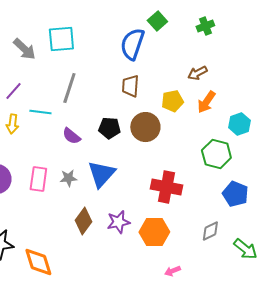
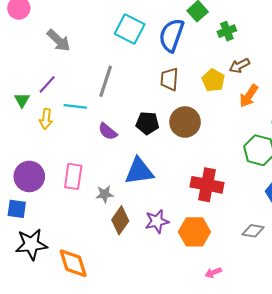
green cross: (205, 26) -> (227, 31), moved
cyan square: (61, 39) -> (130, 29), moved, turned 32
yellow pentagon: (172, 101) -> (213, 80), moved, turned -30
blue triangle: (101, 174) -> (139, 171), turned 40
gray star: (68, 178) -> (105, 194), moved
gray diamond: (210, 231) -> (253, 231), turned 35

